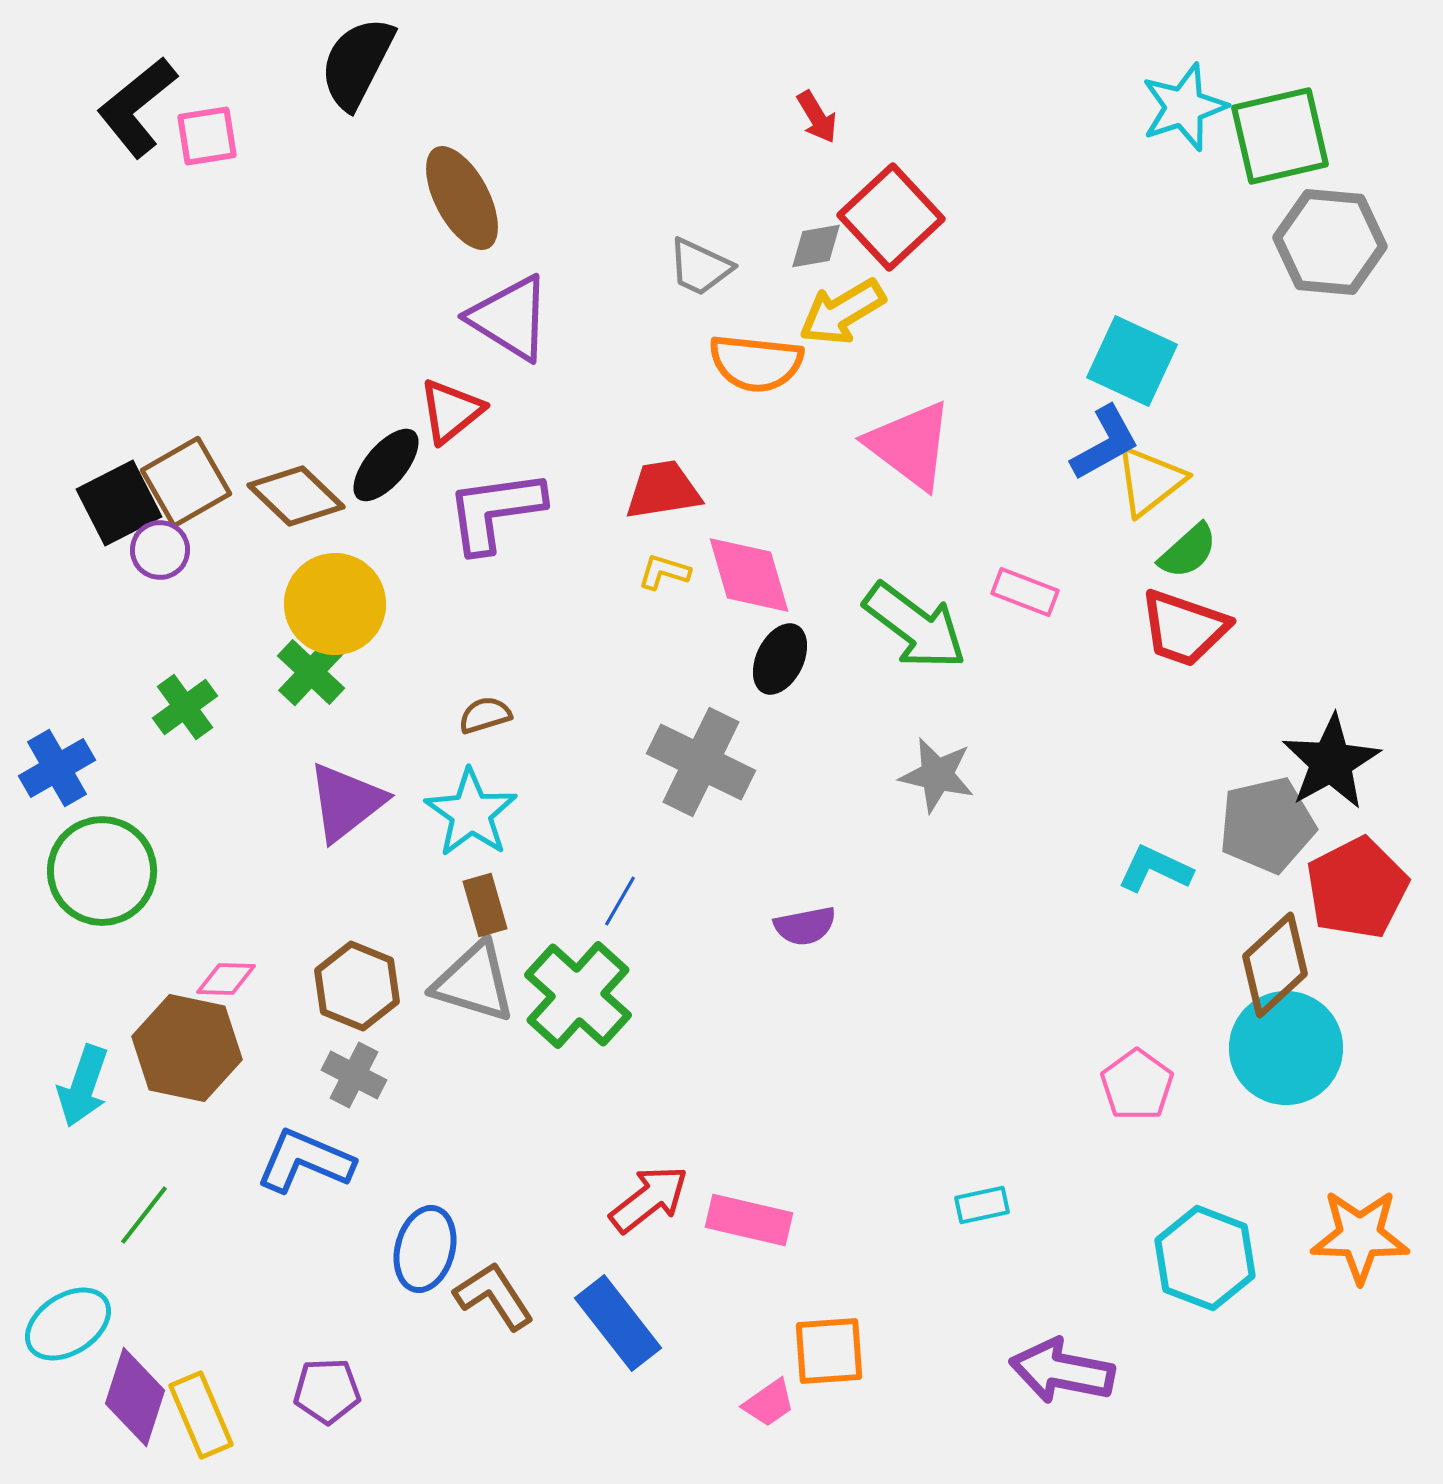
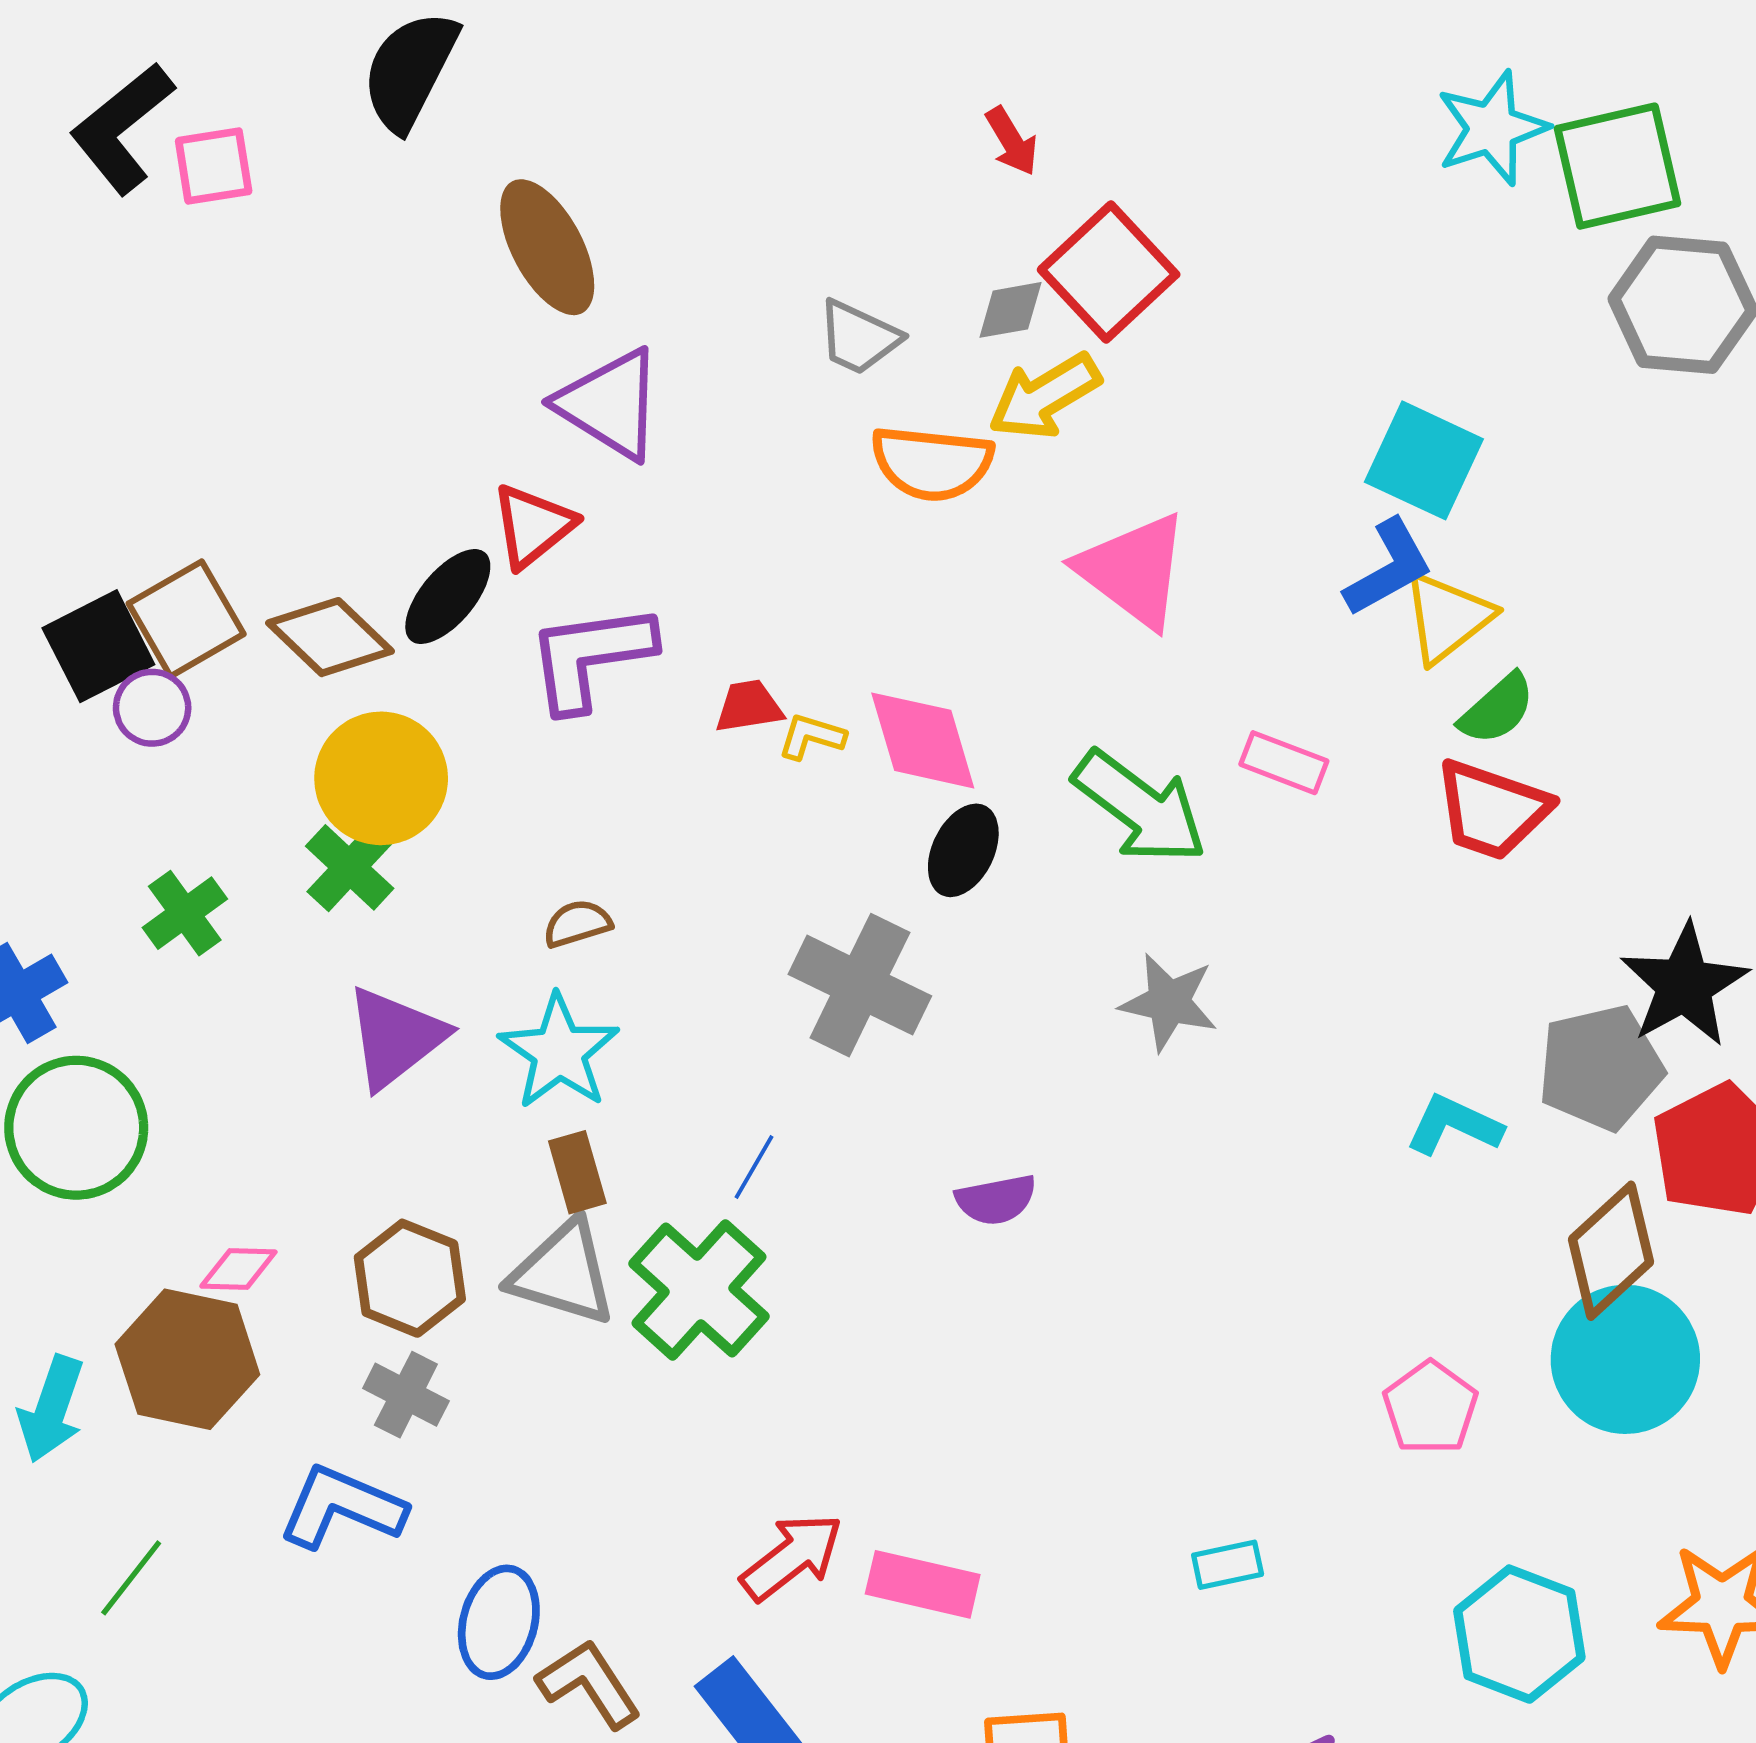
red trapezoid: (663, 490) -> (749, 706), moved, size x0.7

